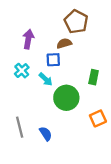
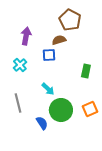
cyan arrow: (46, 79) -> (48, 89), moved
green circle: (66, 98) -> (61, 110), moved
gray line: (20, 127) -> (18, 103), moved

